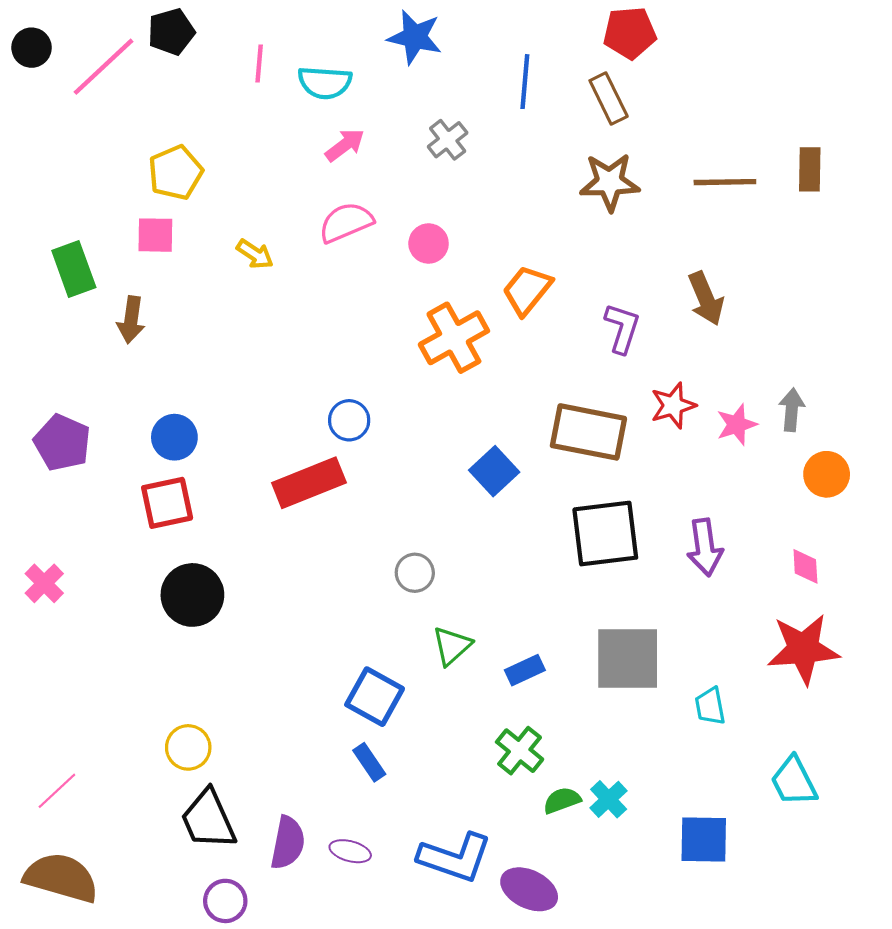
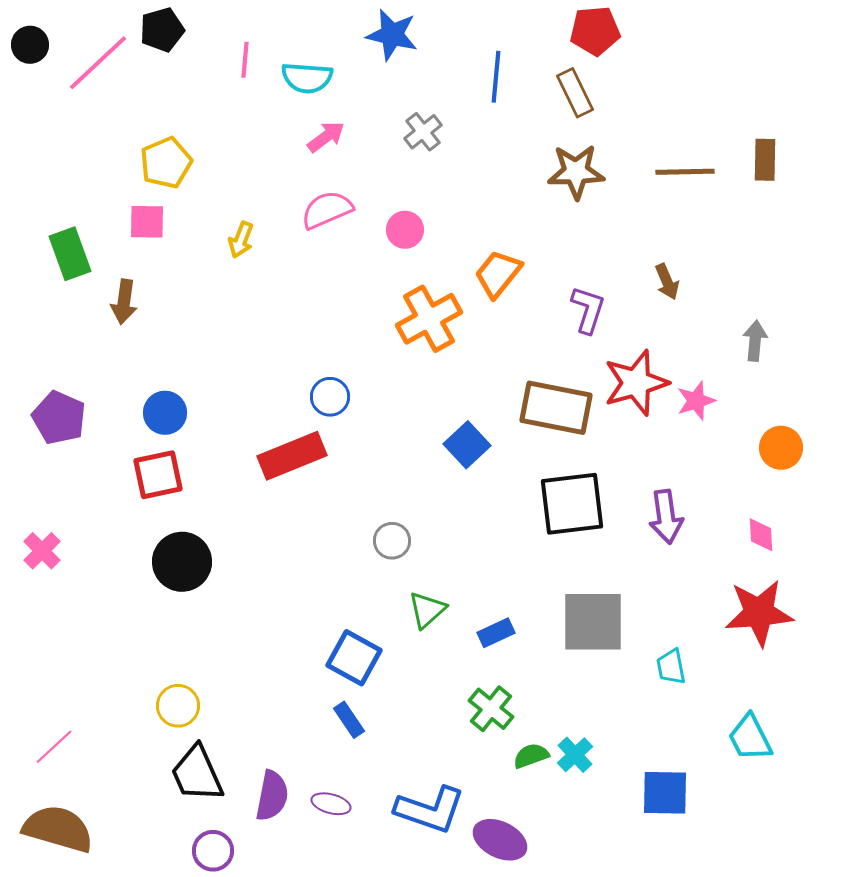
yellow arrow: (255, 254) -> (241, 240), turned 78
brown arrow: (706, 299) -> (667, 282), size x0.7
red star: (673, 405) -> (636, 383), size x1.5
gray arrow: (792, 410) -> (755, 341), moved

